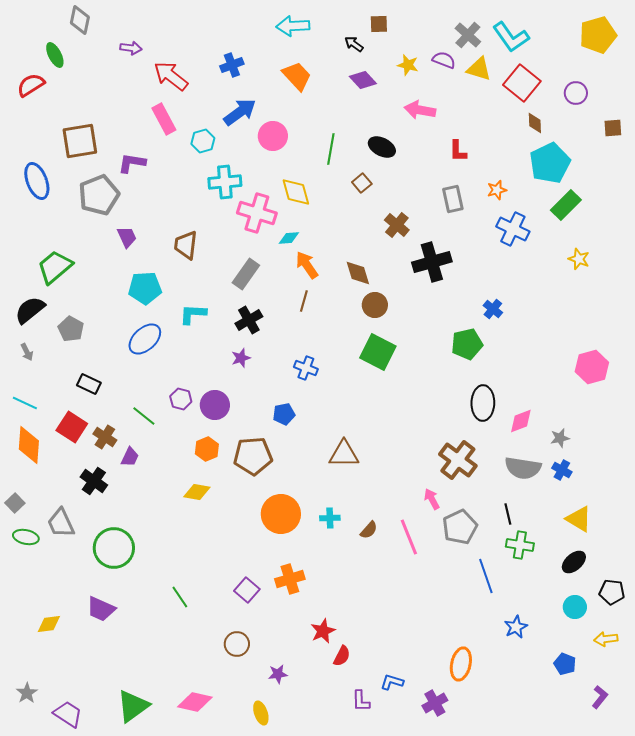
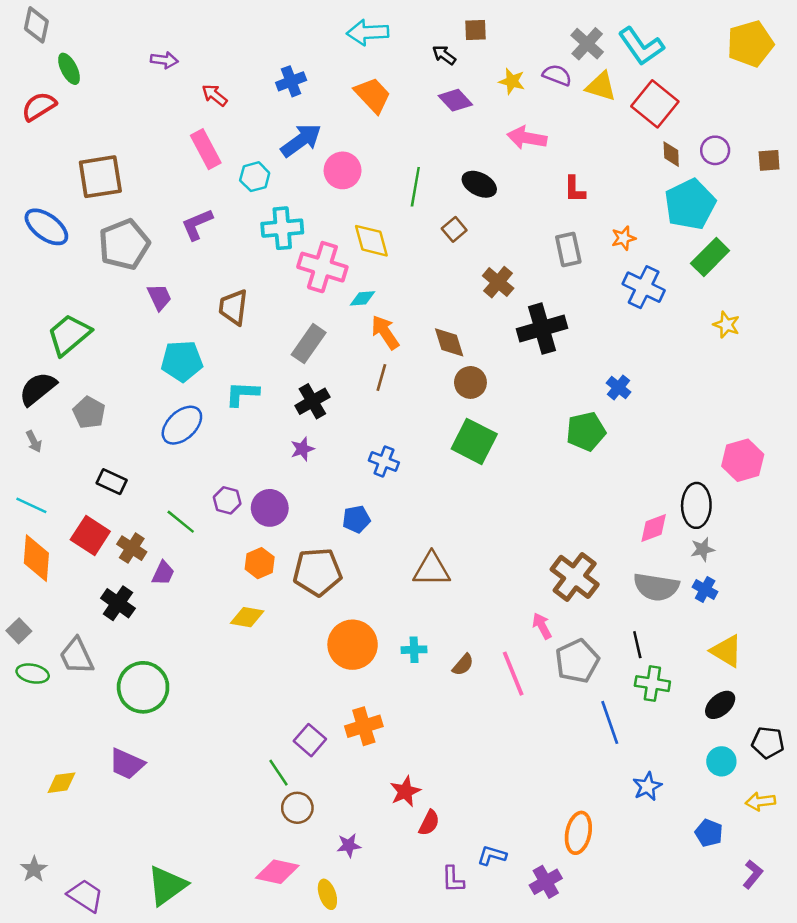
gray diamond: (80, 20) -> (36, 25), moved
red arrow: (171, 76) -> (215, 95), size x0.6
purple circle: (576, 93) -> (715, 150), moved
purple L-shape: (132, 163) -> (197, 224), moved, turned -32
blue ellipse: (37, 181) -> (46, 227), turned -33
black ellipse: (483, 403) -> (696, 505), moved
green line: (180, 597) -> (279, 773), moved
pink diamond: (195, 702) -> (277, 872), moved

